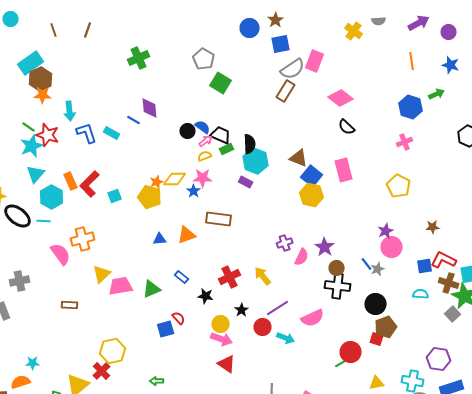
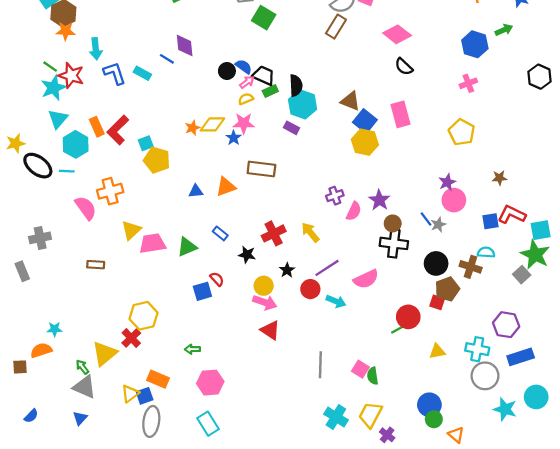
yellow pentagon: (150, 197) -> (157, 160), moved
brown cross: (449, 283) -> (471, 267), moved

